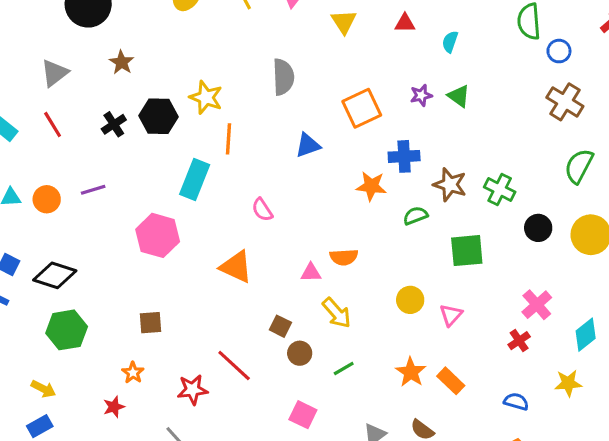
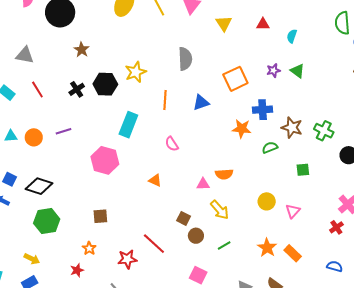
gray triangle: (55, 73) -> (25, 55), moved, turned 48
yellow star: (206, 97) -> (136, 72), turned 30
orange line: (228, 139) -> (165, 100), moved
green square: (467, 251) -> (303, 170), size x0.6
orange triangle: (236, 267) -> (155, 180), size x0.6

